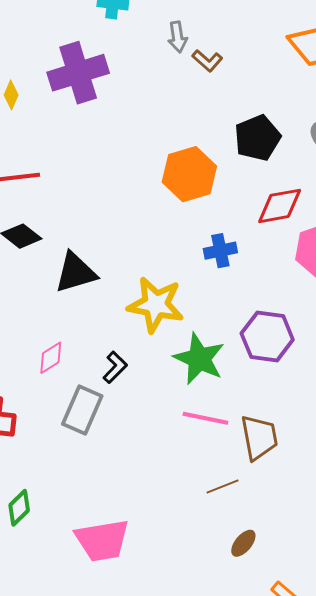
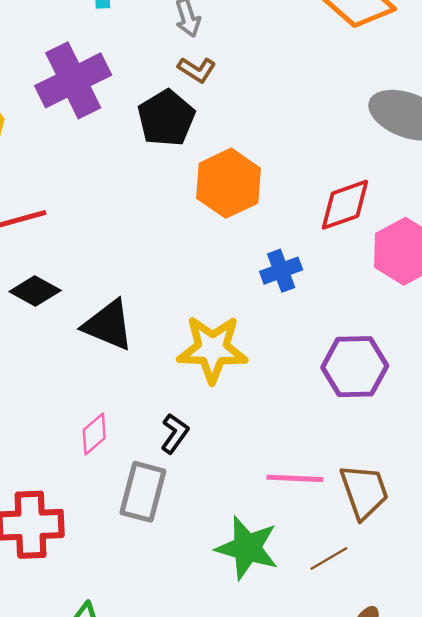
brown L-shape: (207, 61) -> (197, 70), moved
black pentagon: (257, 138) -> (166, 118), moved
black triangle: (76, 272) -> (108, 325), turned 48
green star: (199, 359) -> (247, 548), moved

